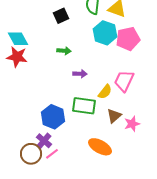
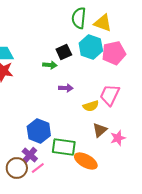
black square: (61, 16) -> (64, 52), moved
yellow semicircle: (105, 92) -> (91, 106), turned 35
green rectangle: (84, 106) -> (64, 147), moved

